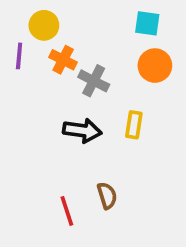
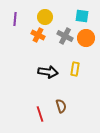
yellow circle: (44, 25) -> (45, 17), moved
purple line: (19, 56) -> (15, 19), moved
gray cross: (94, 81) -> (65, 36), moved

